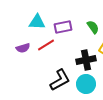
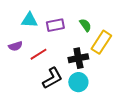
red line: (46, 45) -> (38, 54), moved

